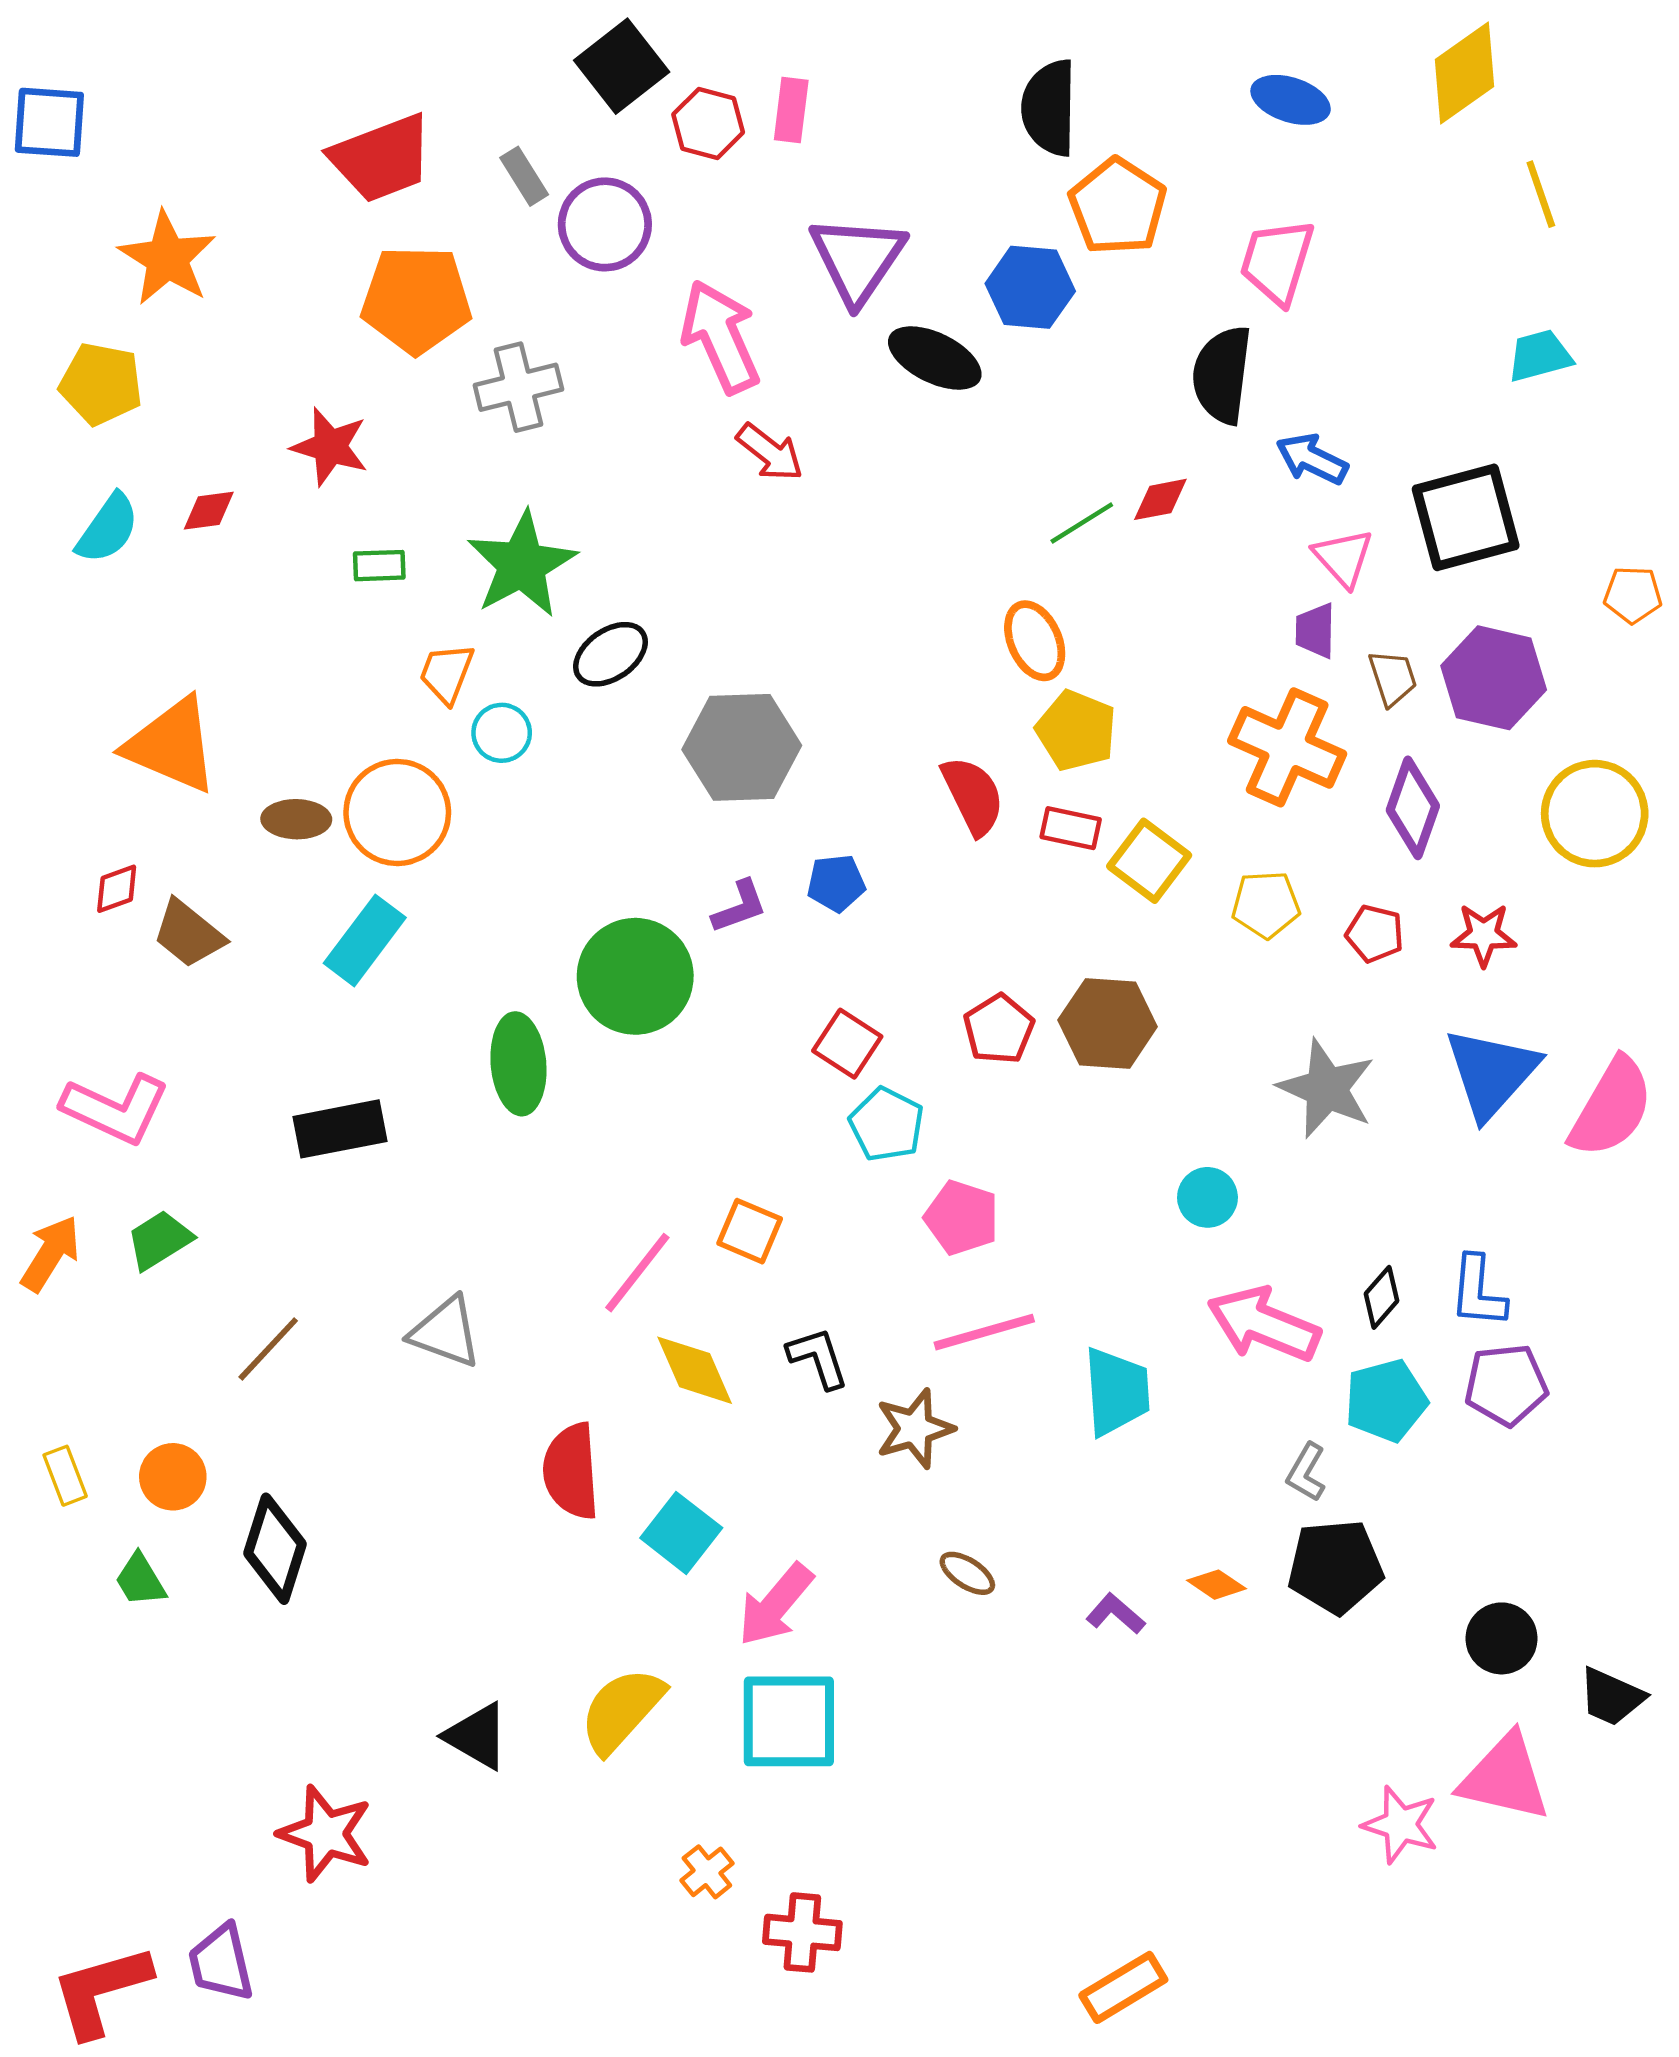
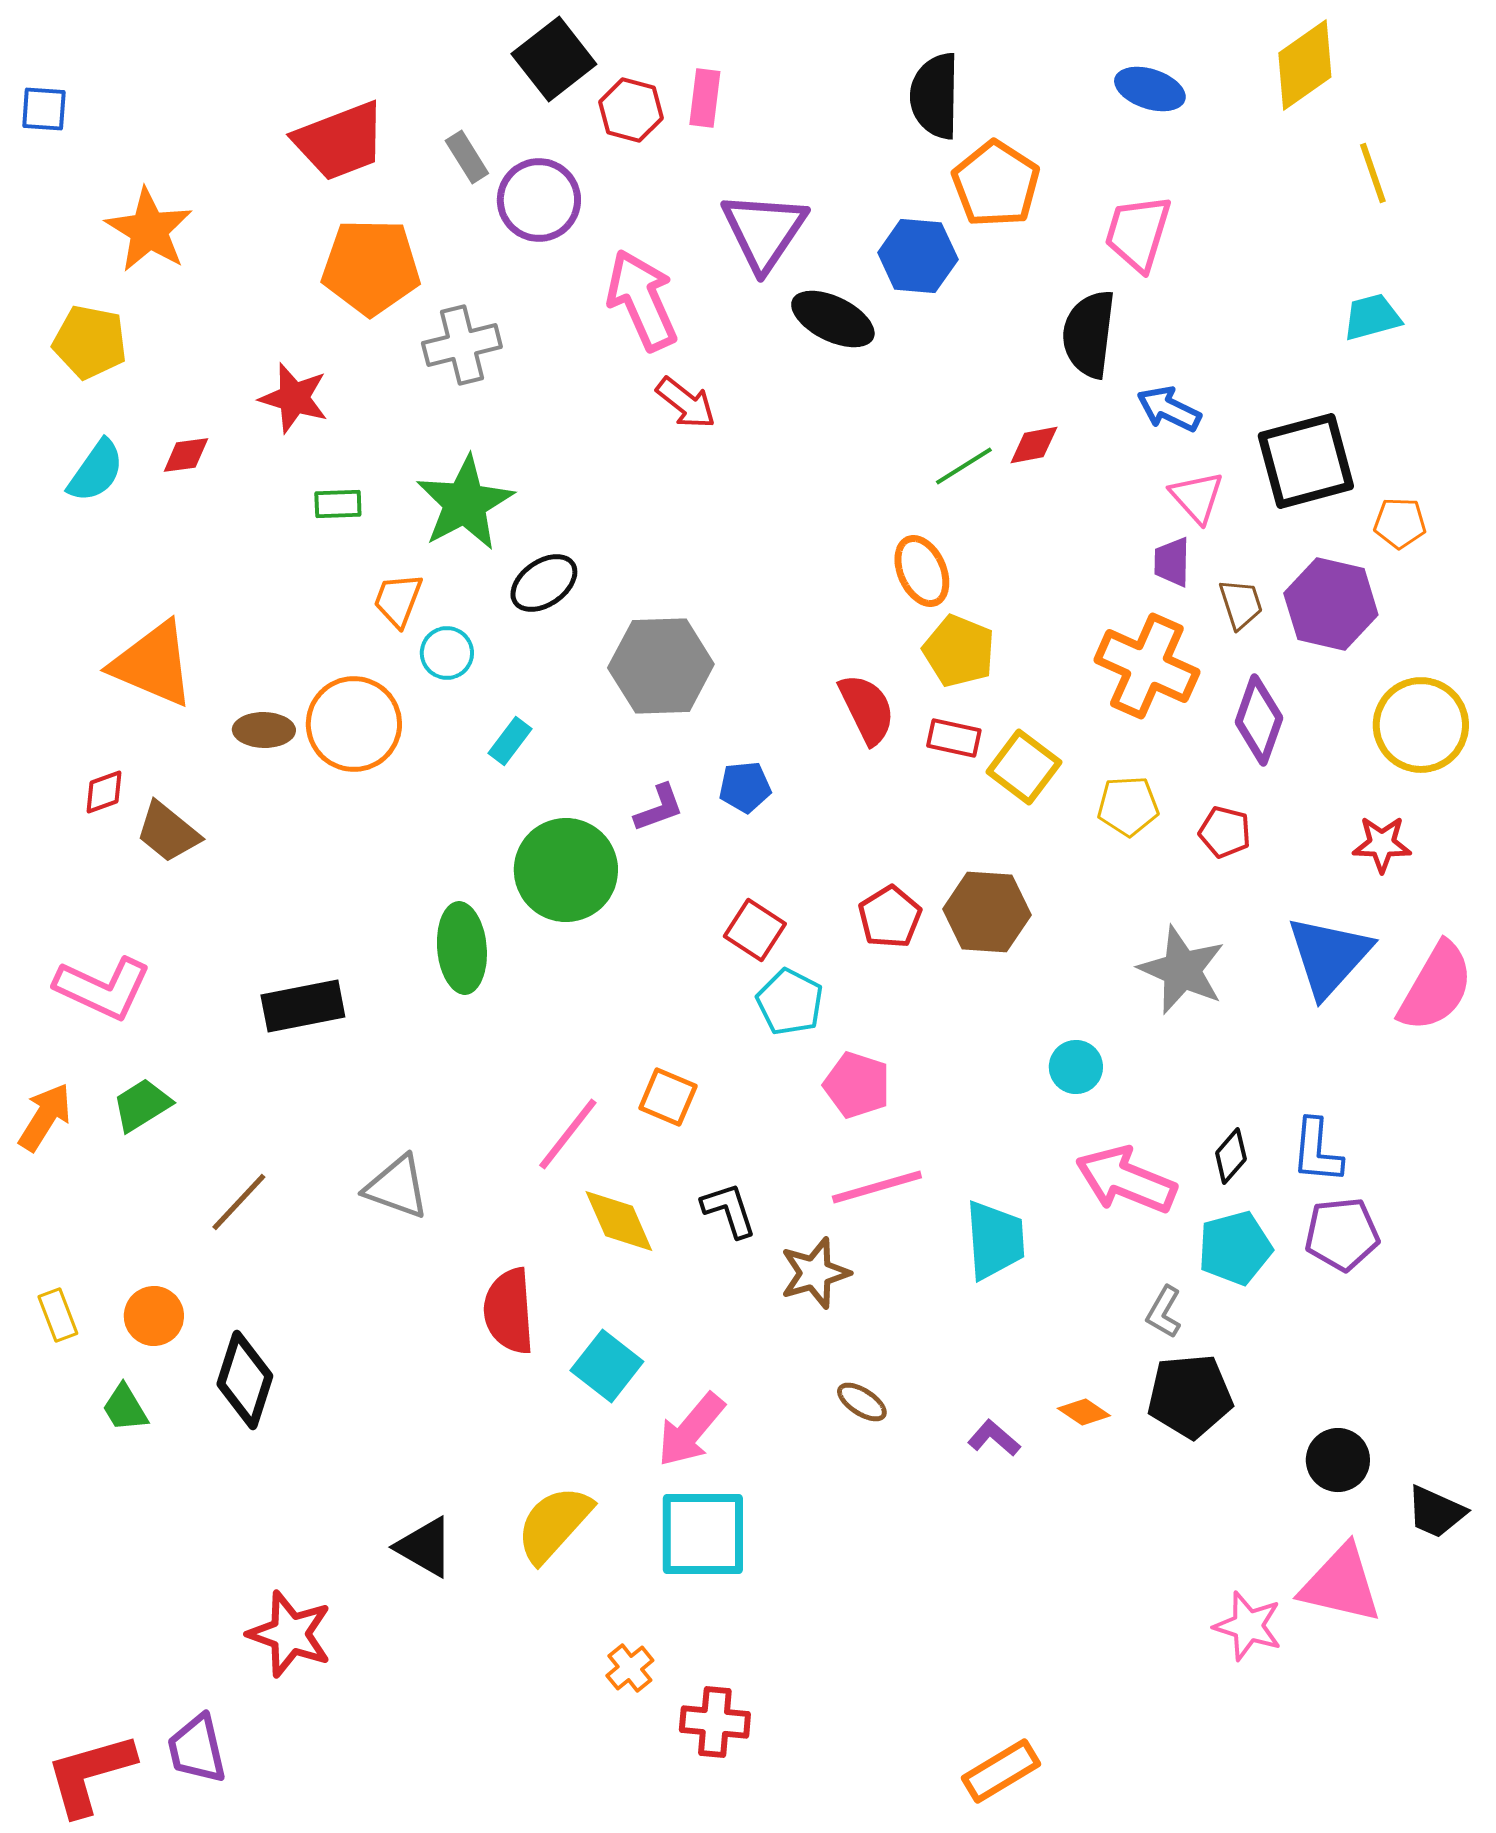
blue square: (49, 122) -> (44, 109), size x0.7
orange pentagon: (1633, 595) -> (1400, 523), moved
red star: (1484, 935) -> (1382, 844), moved
cyan rectangle: (365, 940) -> (510, 741), moved, size x0.6

